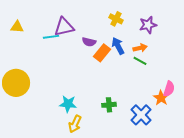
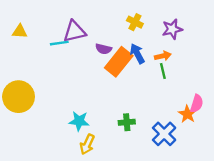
orange rectangle: (102, 53) -> (119, 62), size x1.4
green line: (140, 61) -> (163, 71), turned 48

